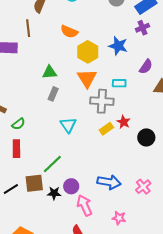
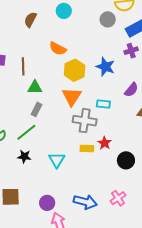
brown line: (28, 28) -> (23, 66), moved
cyan triangle: (68, 125) -> (57, 160), moved
yellow rectangle: (106, 129) -> (87, 149), turned 32
green line: (52, 164) -> (26, 132), moved
pink cross: (143, 187) -> (118, 198), moved
black star: (54, 193) -> (24, 157), moved

